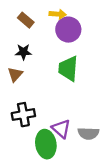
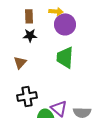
brown rectangle: (26, 20) -> (29, 16), turned 48
black star: (23, 52) -> (30, 35), moved

